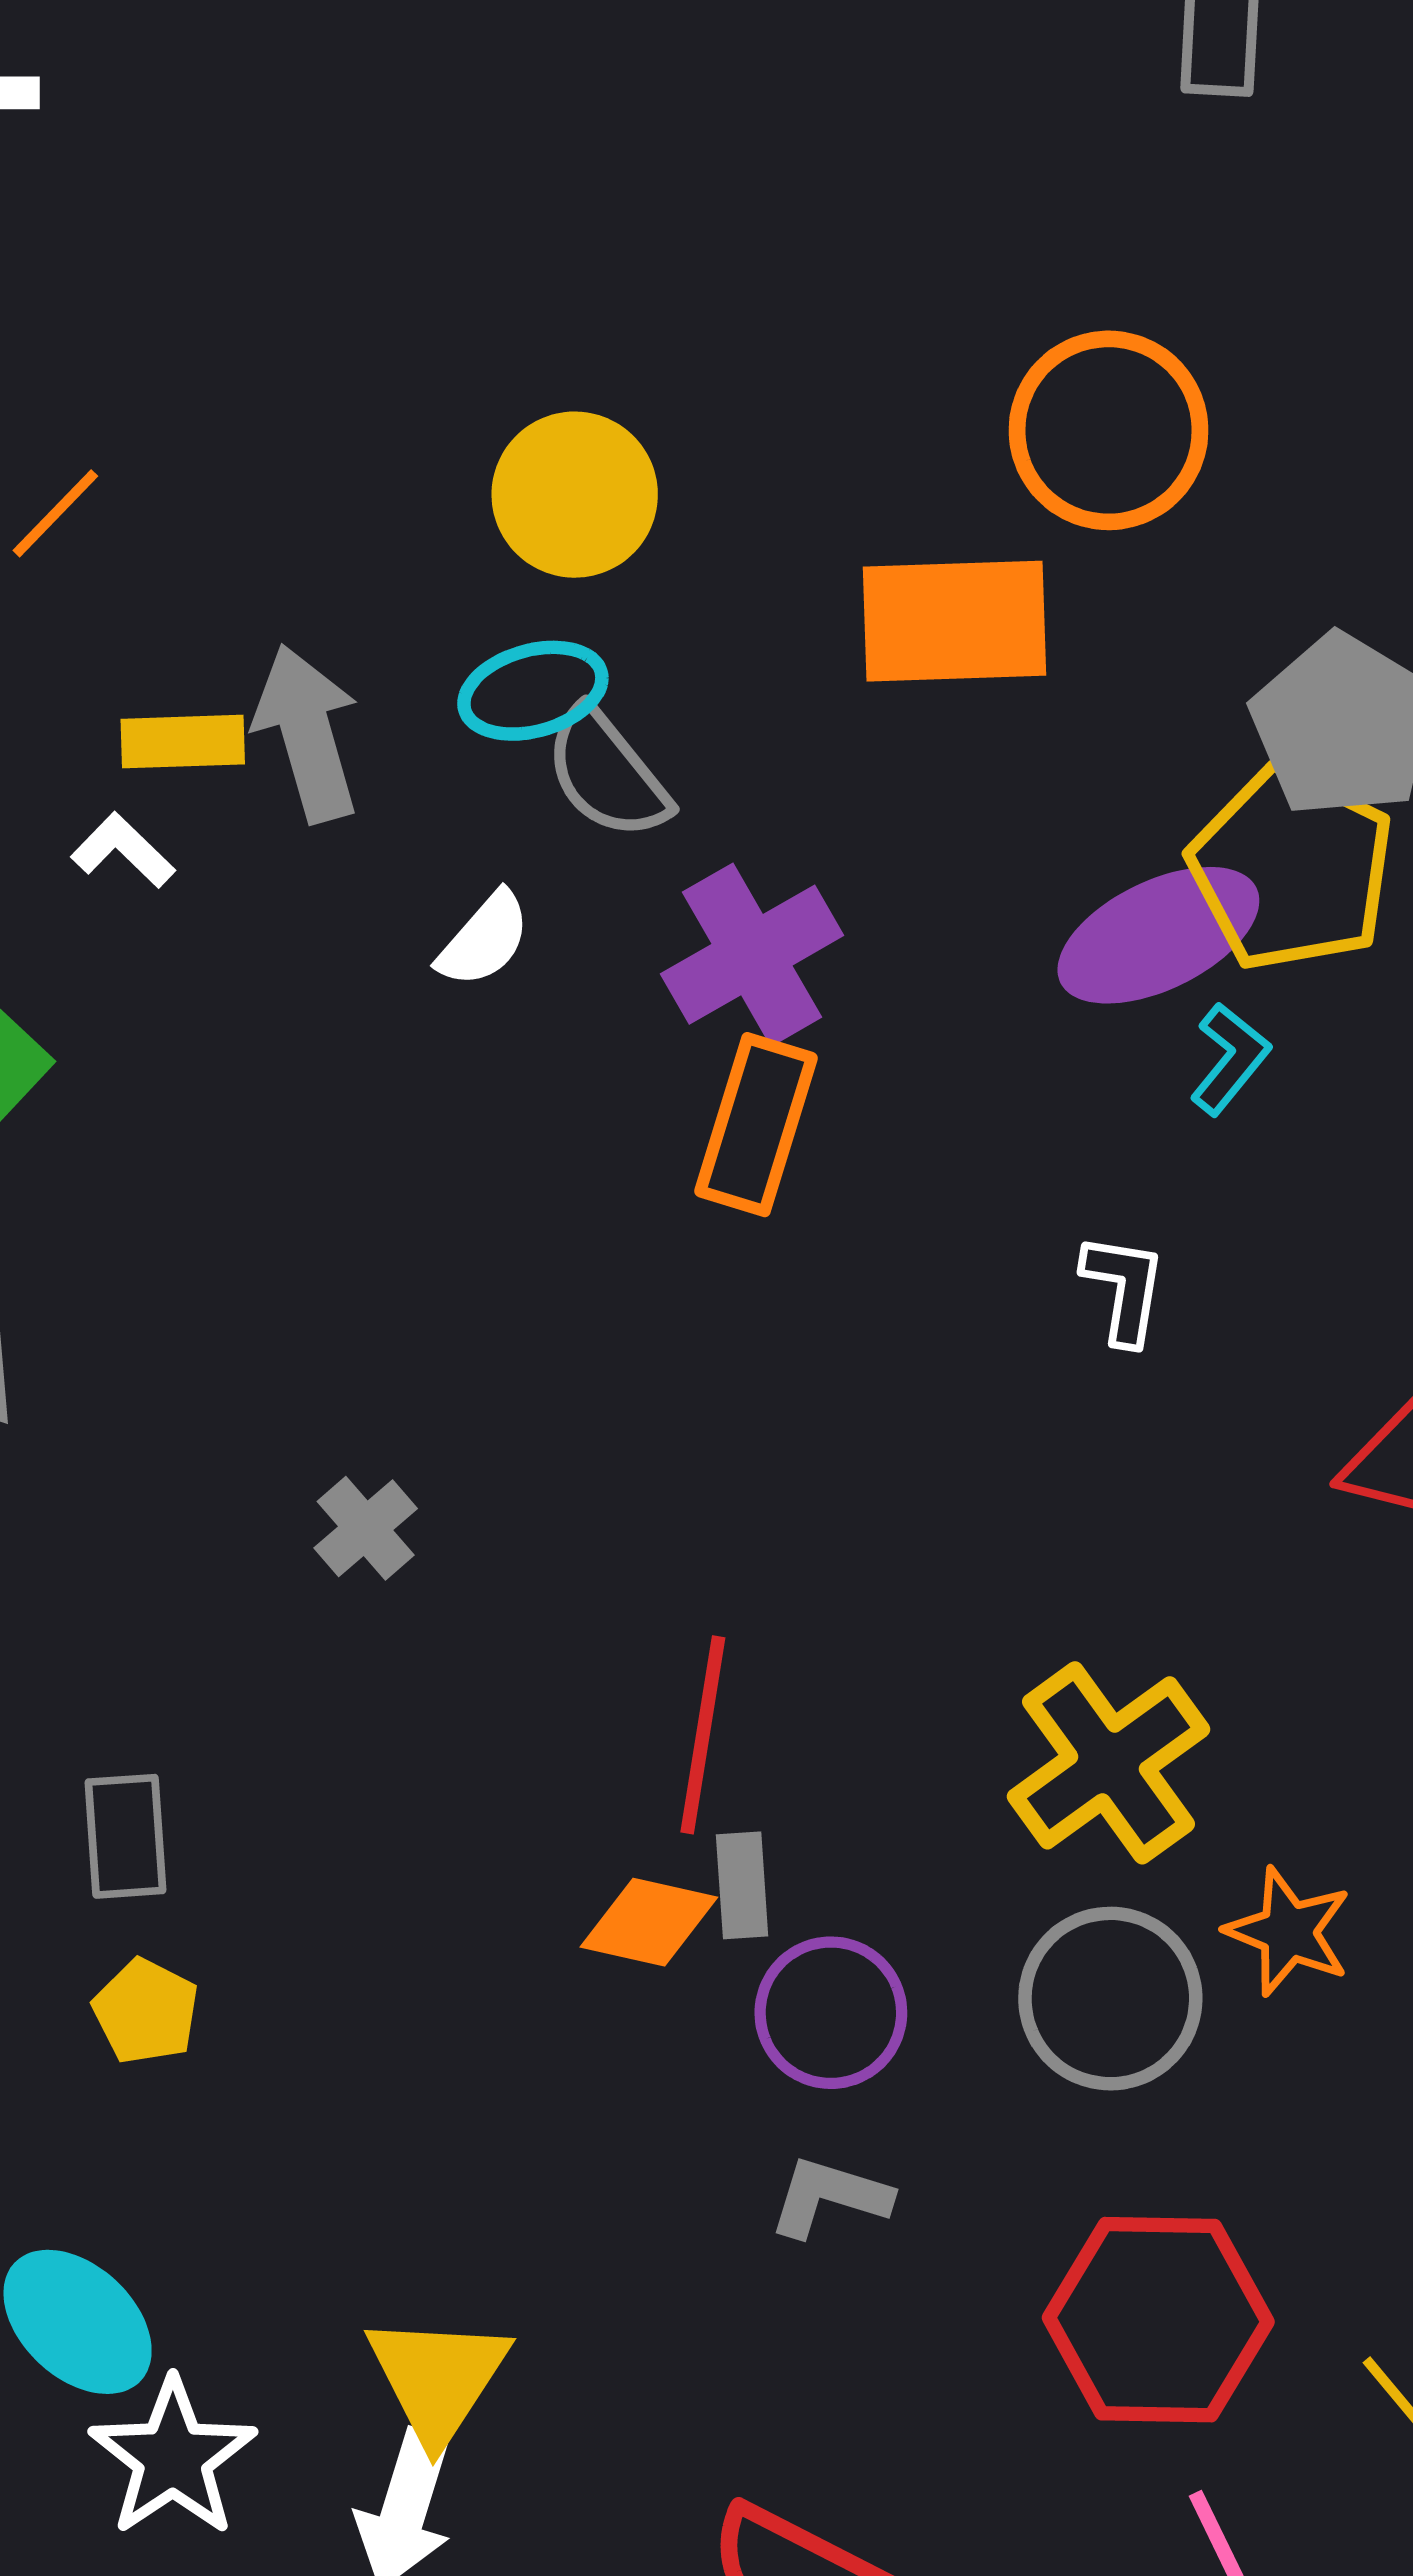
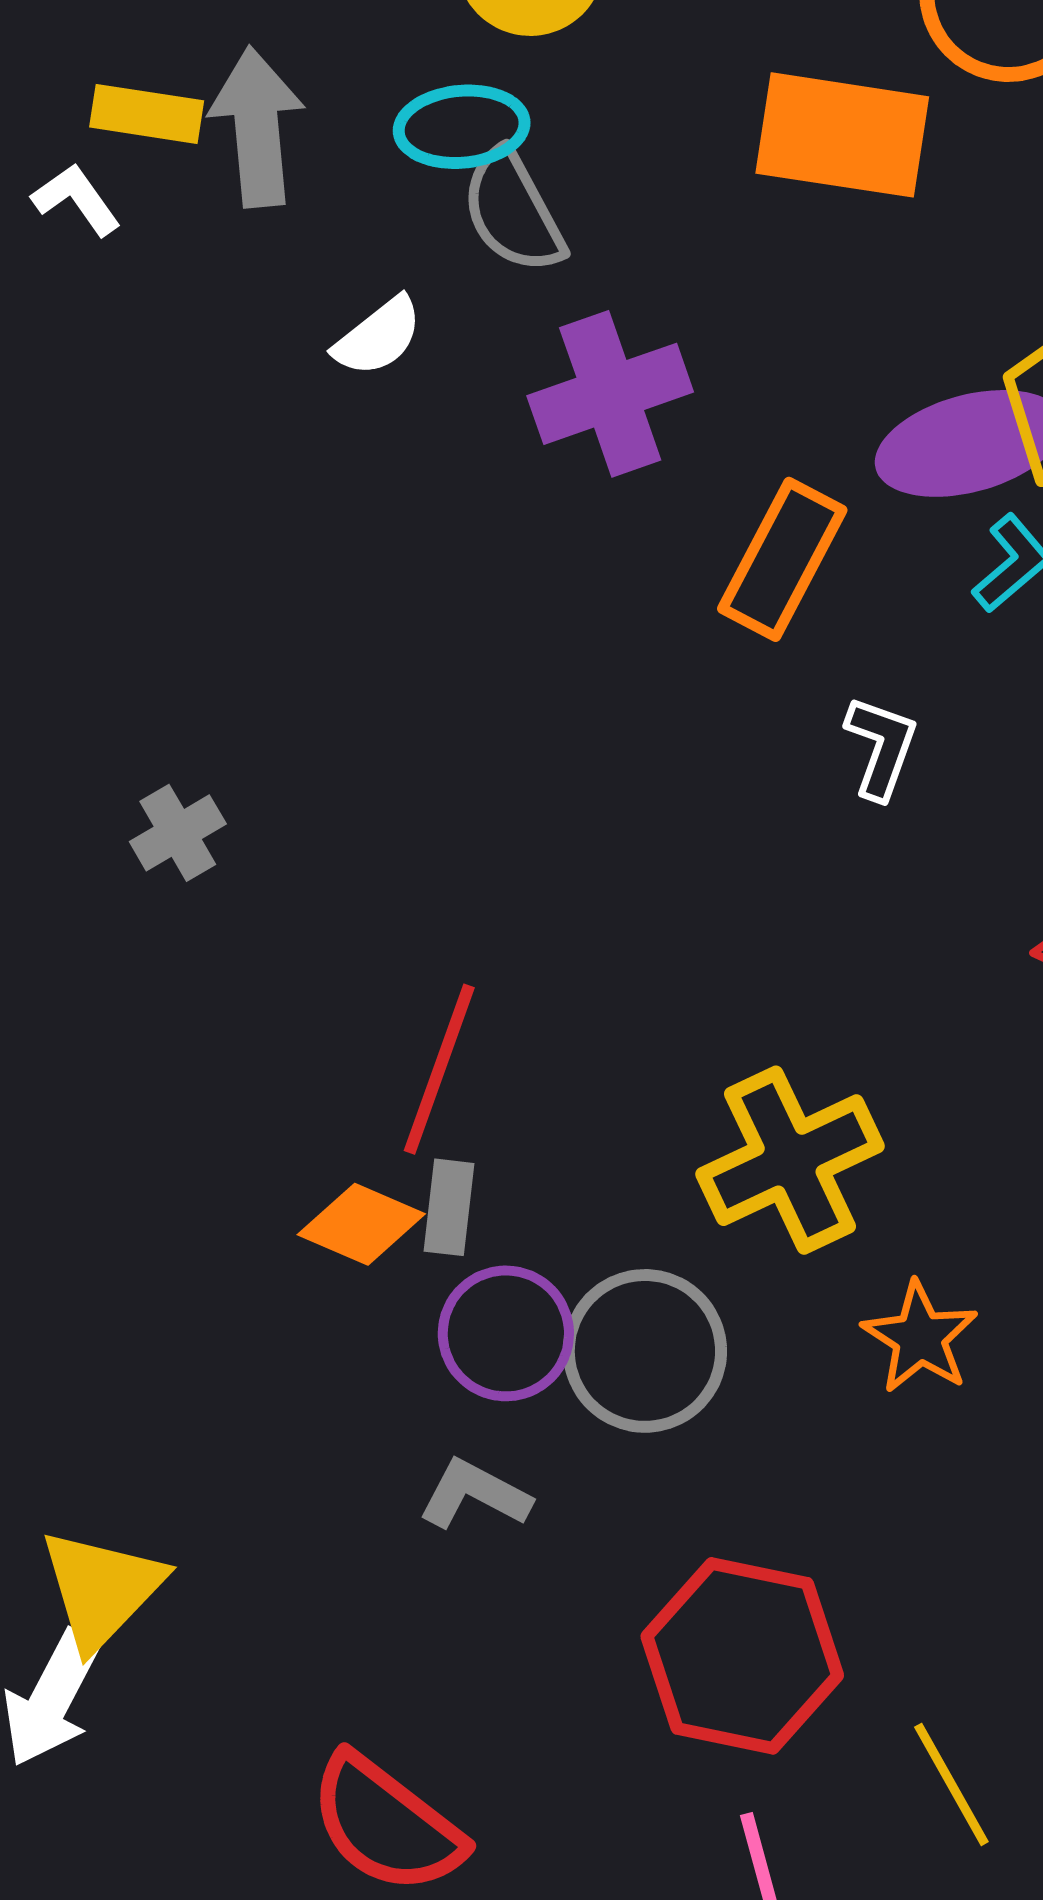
orange rectangle: (756, 1125) -> (782, 559), moved
gray circle: (1110, 1999) -> (645, 1351), moved

